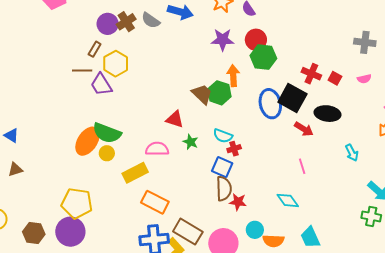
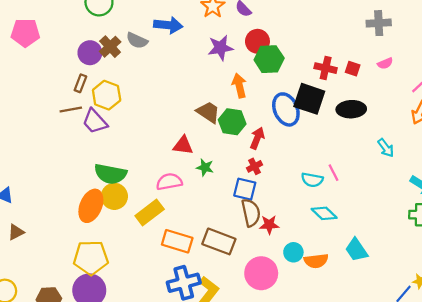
green hexagon: (219, 93) -> (232, 122), moved
red arrow: (304, 129) -> (257, 138), moved, turned -90
cyan semicircle: (223, 136) -> (312, 180), moved
orange ellipse: (87, 141) -> (91, 206), moved
yellow circle: (107, 153) -> (114, 196), size x1.5
brown rectangle: (188, 232) -> (219, 241), moved

